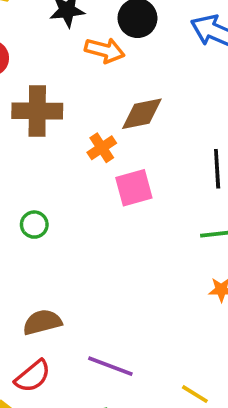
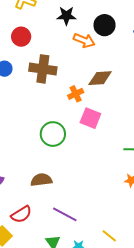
pink square: (134, 188) -> (90, 118), turned 30
green circle: (34, 225) -> (53, 134), moved, size x1.6
brown semicircle: (42, 322) -> (41, 180), moved

